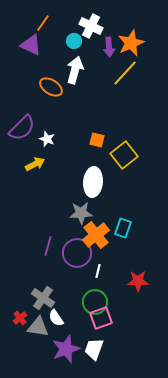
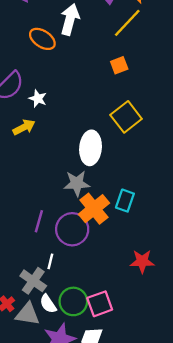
orange square: (97, 140) -> (119, 65), moved, turned -35
white line: (98, 271) -> (50, 261), moved
green circle: (95, 302) -> (73, 301), moved

